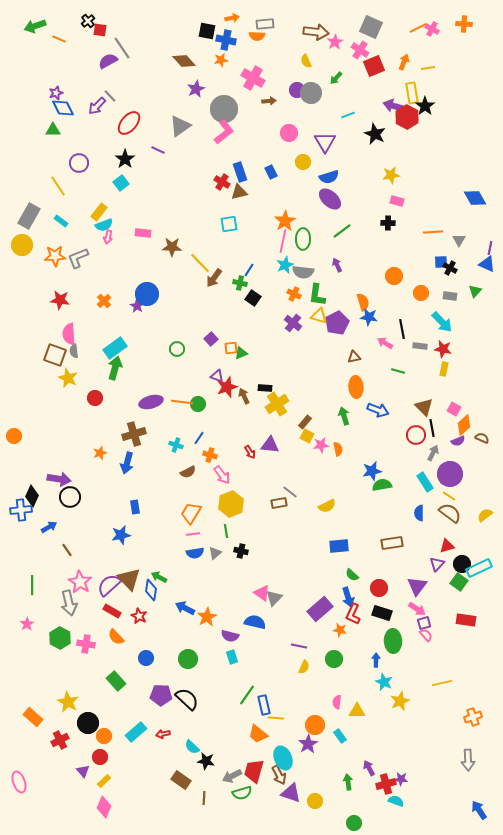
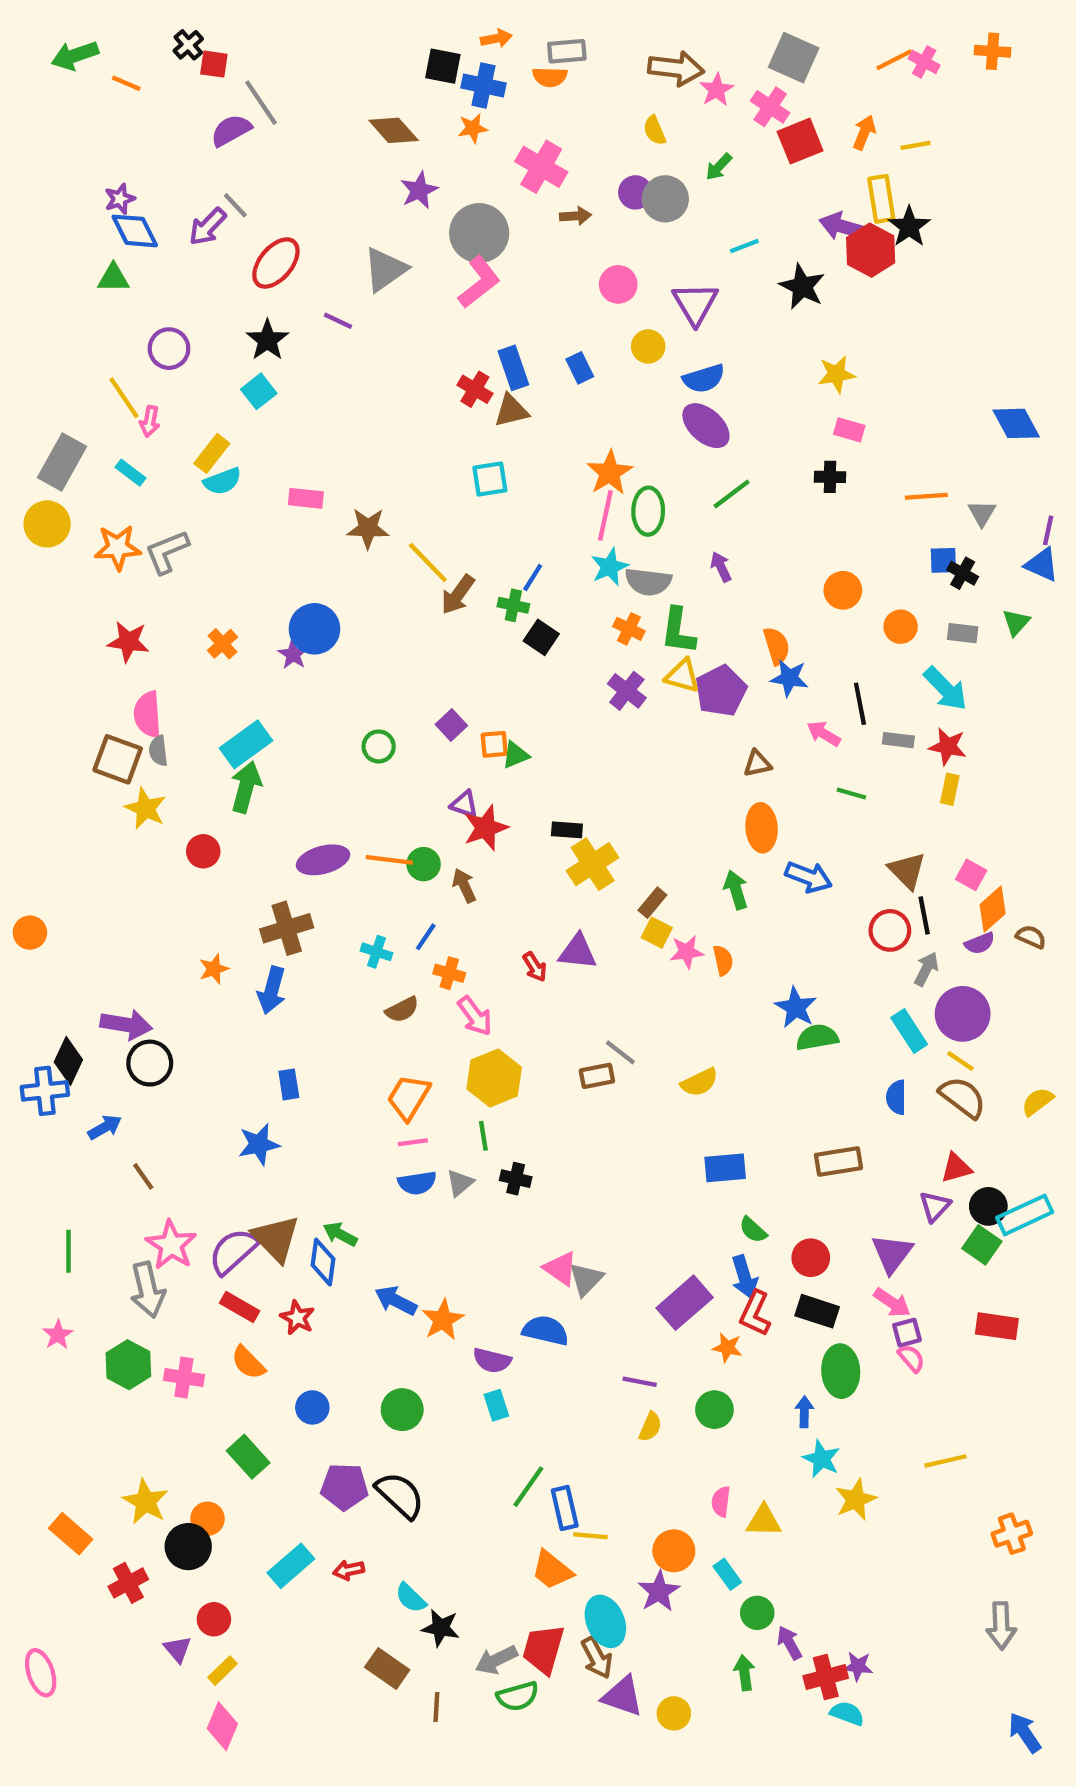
pink arrow: (108, 237) -> (150, 421), moved
brown arrow: (244, 396) -> (464, 886), moved
blue star: (372, 471) -> (796, 1007), turned -30
orange circle: (104, 736) -> (207, 1519), moved
green circle: (354, 823) -> (757, 1613), moved

